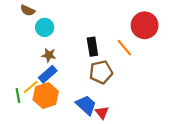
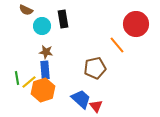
black rectangle: (92, 47) -> (63, 19), moved
blue rectangle: (48, 74) -> (45, 70), turned -54
green line: (18, 96) -> (17, 78), moved

